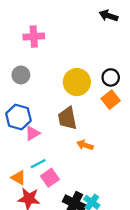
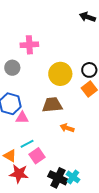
pink cross: (34, 37) -> (29, 45), moved
brown trapezoid: (67, 118) -> (52, 105), turned 95
pink triangle: (32, 133) -> (22, 118), turned 32

